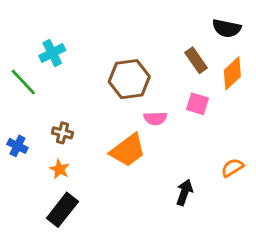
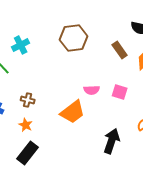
brown hexagon: (129, 79) -> (74, 38), moved
pink square: (198, 104) -> (120, 92), moved
black arrow: (184, 192) -> (112, 141), size x1.4

